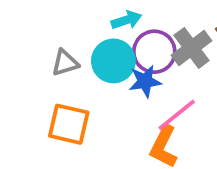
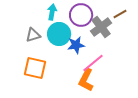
cyan arrow: (126, 20) -> (52, 12), moved, turned -63
purple circle: (154, 52) -> (81, 15), moved

